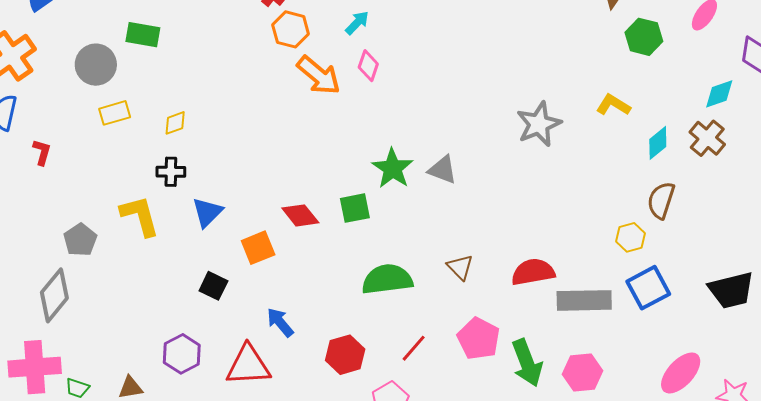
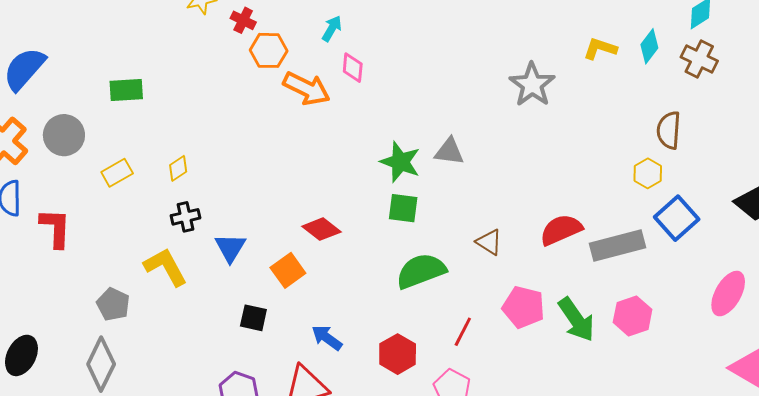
gray circle: (96, 65) -> (64, 135), moved
cyan diamond: (658, 143) -> (649, 46), moved
red L-shape: (42, 152) -> (55, 228), size x1.6
green square: (355, 208) -> (403, 208), moved, turned 32

